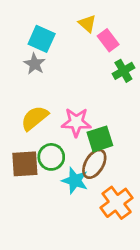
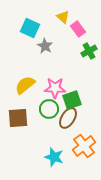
gray star: (35, 64) -> (45, 46), moved
green circle: (51, 157) -> (49, 109), moved
cyan star: (75, 181) -> (54, 157), moved

